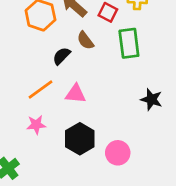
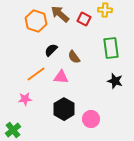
brown semicircle: (85, 40) -> (74, 57), moved
green rectangle: (129, 43) -> (111, 48), moved
pink star: (36, 125) -> (25, 99), moved

